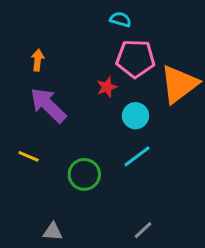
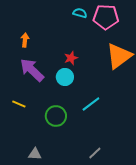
pink pentagon: (135, 59) -> (106, 17), moved
cyan circle: (135, 116) -> (65, 77), moved

